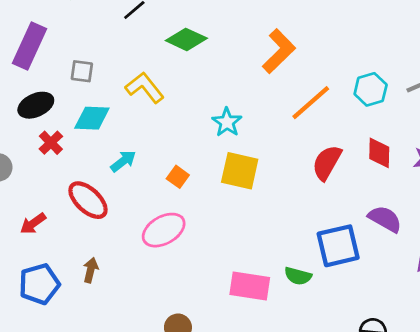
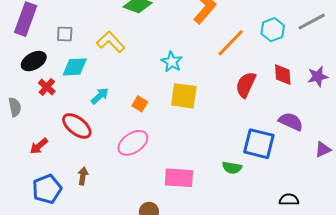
blue square: (338, 246) -> (259, 144), turned 32
pink rectangle: (250, 286) -> (179, 178), moved

